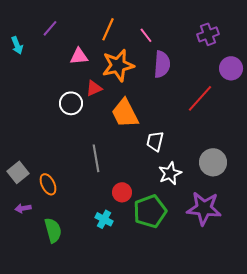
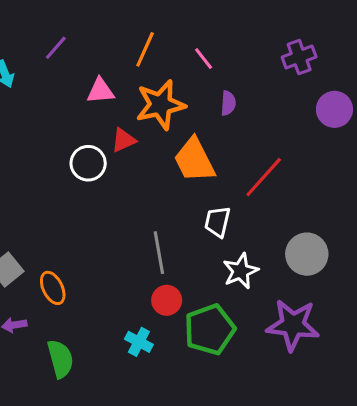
purple semicircle: (162, 64) -> (228, 103), size x0.6
red line: (200, 98) -> (264, 177), moved
orange trapezoid: (125, 113) -> (194, 160), moved
gray line: (96, 158) -> (159, 253), moved

